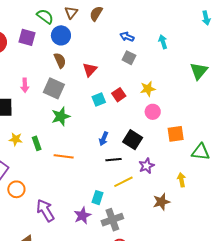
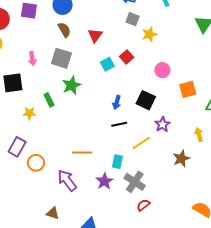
yellow star: (148, 89) -> (149, 34), moved
green rectangle: (37, 143) -> (49, 100), moved
orange line: (64, 156) -> (82, 153), moved
black line: (114, 160) -> (119, 124), moved
gray cross: (112, 220) -> (135, 182), turned -30

